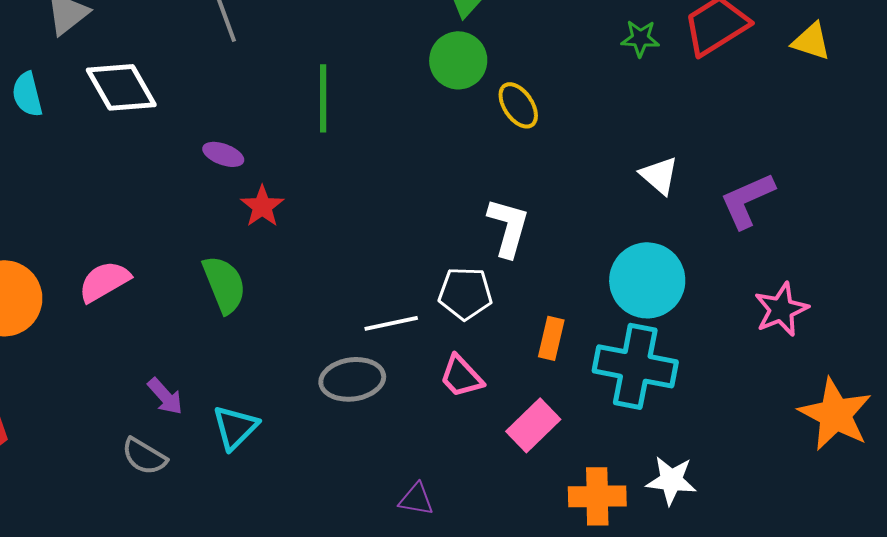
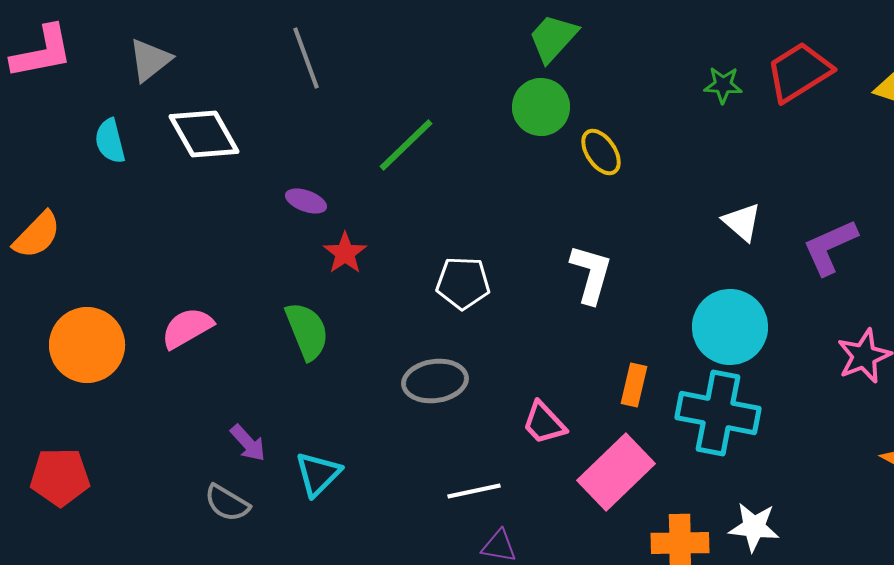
green line: (323, 98) -> (406, 145), turned 46
white pentagon: (465, 293) -> (463, 283), moved
white line: (391, 323) -> (474, 491), moved
gray ellipse: (352, 379) -> (435, 381), moved
pink rectangle: (533, 425) -> (616, 472), size x1.4

